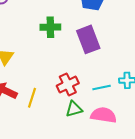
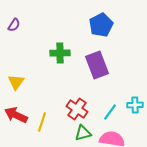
red cross: (68, 84) -> (77, 109), turned -30
cyan line: (102, 88) -> (110, 112), turned -42

